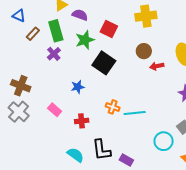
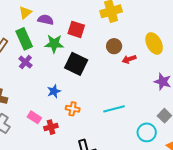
green star: (85, 40) -> (54, 44), turned 30
orange cross: (113, 107) -> (73, 109), moved
red cross: (82, 121) -> (51, 127), moved

